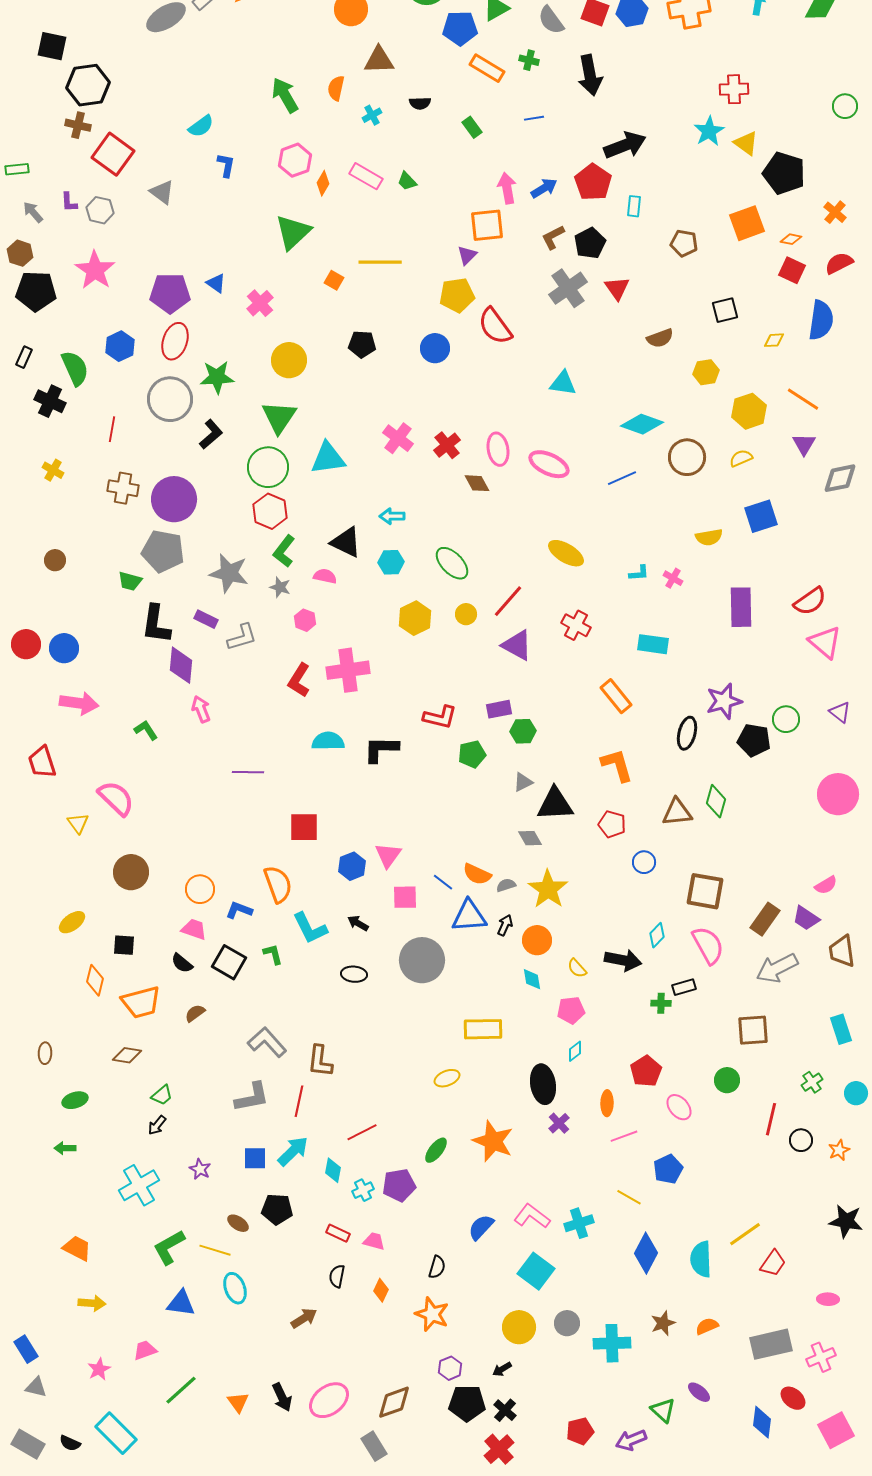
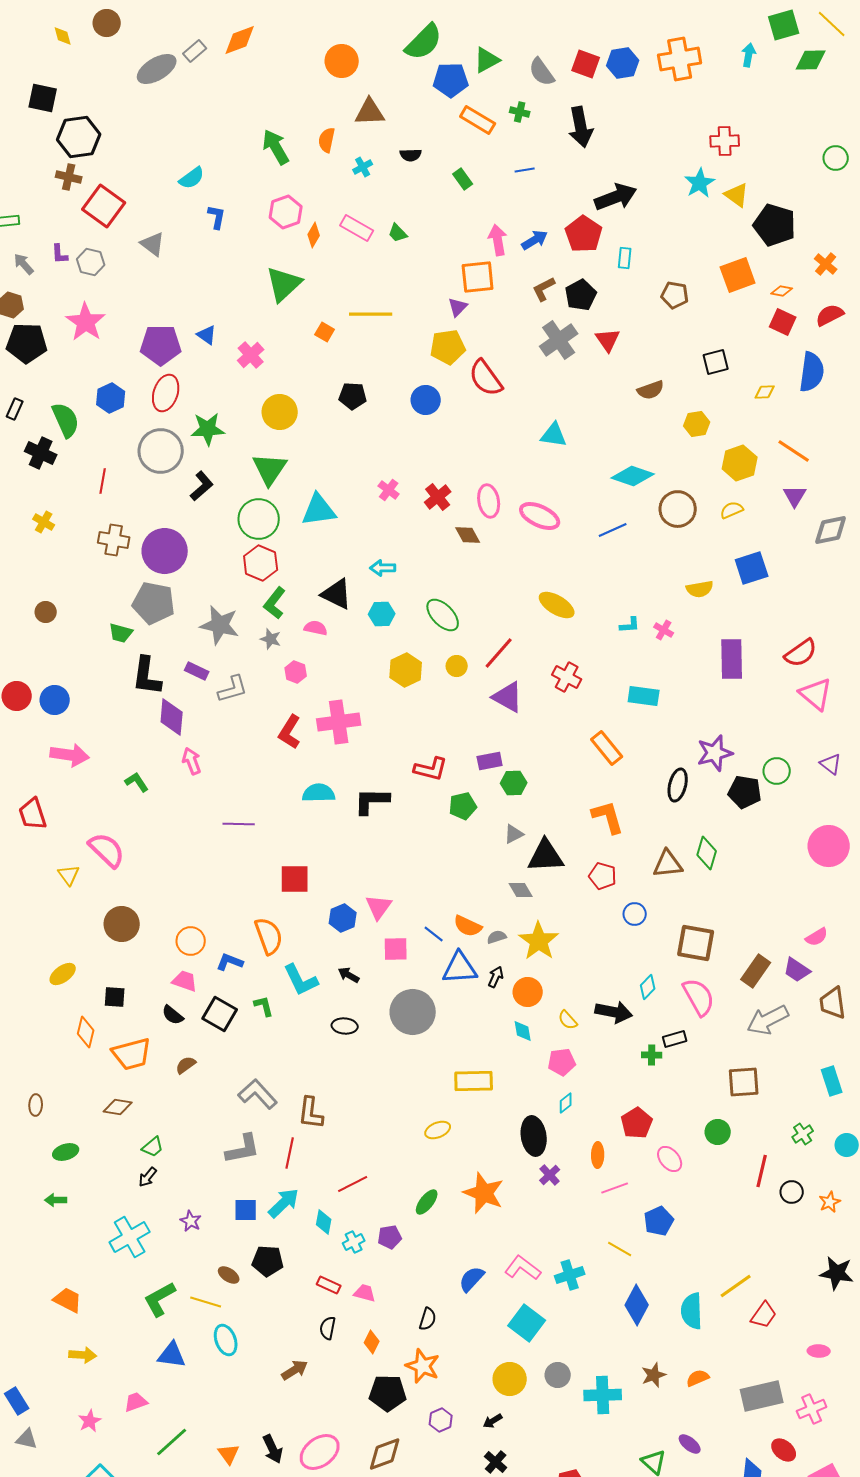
pink cross: (398, 438) -> (389, 490), size x0.7
purple pentagon: (399, 1185) -> (390, 1237), size x0.7
black pentagon: (467, 1403) -> (388, 1393), moved

